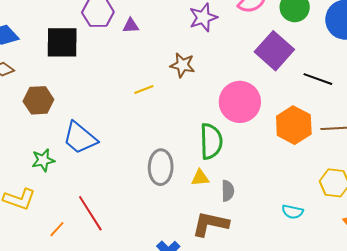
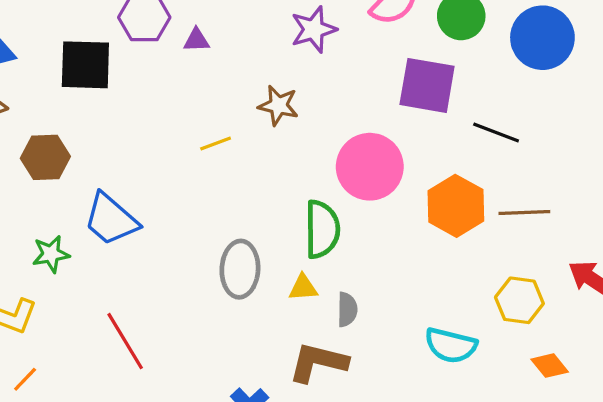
purple square: (274, 51) -> (427, 85), turned -33
cyan semicircle: (292, 212) -> (451, 345), size x1.5
orange line: (57, 229) -> (25, 379), moved

